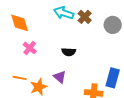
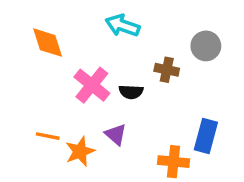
brown cross: (85, 17) -> (167, 70), moved, turned -32
pink cross: (30, 48) -> (92, 85), moved, size x1.5

